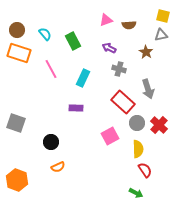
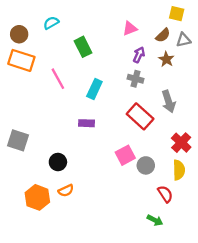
yellow square: (163, 16) -> (177, 14), moved
pink triangle: (106, 20) -> (130, 29), moved
brown semicircle: (129, 25) -> (163, 35), moved, turned -40
cyan semicircle: (45, 34) -> (51, 23), moved, turned -80
purple arrow: (109, 48) -> (139, 55), moved, turned 88
gray circle: (137, 123) -> (146, 165), moved
yellow semicircle: (138, 149) -> (179, 170), moved
orange hexagon: (17, 180) -> (37, 197), moved

